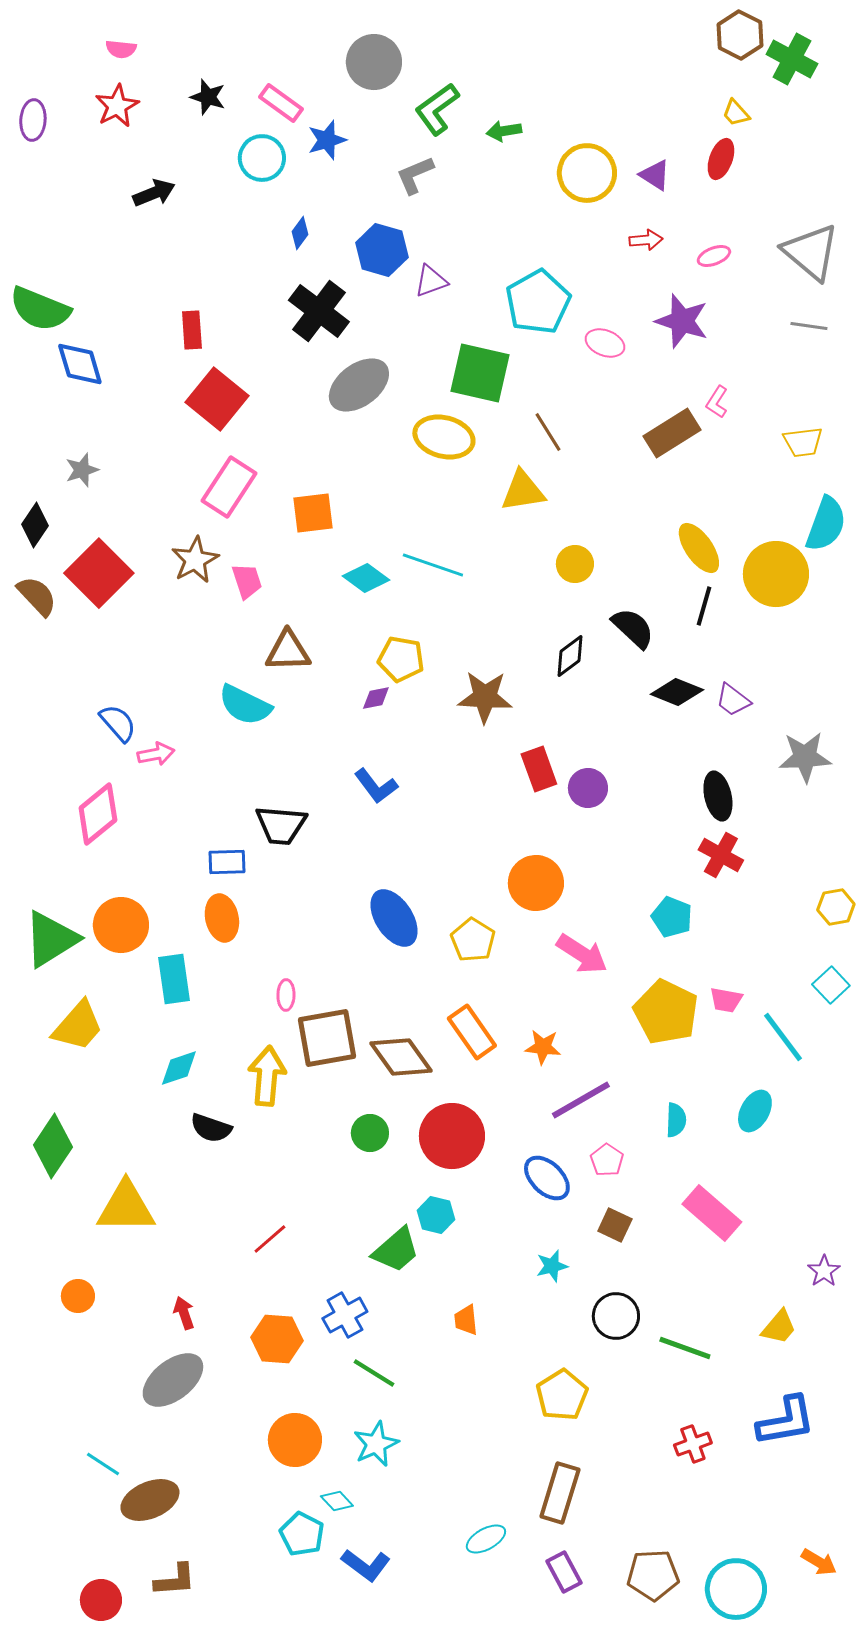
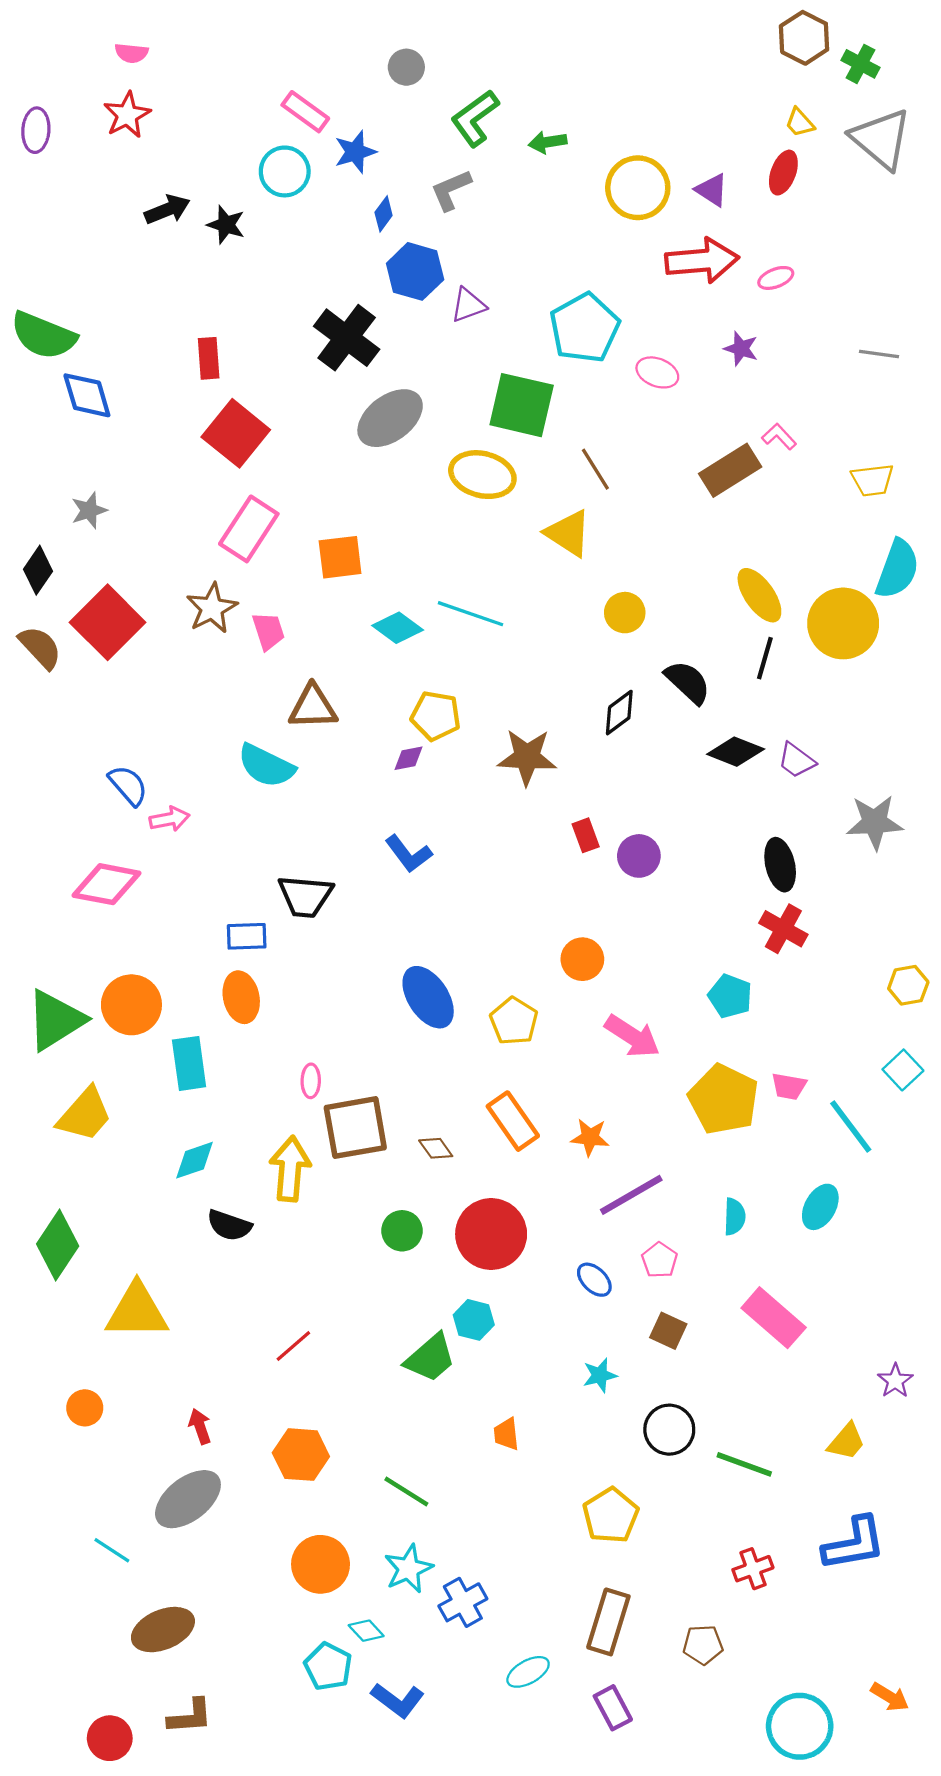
green cross: (792, 59) -> (861, 64), size x0.7
gray circle: (374, 62) -> (406, 67), size x0.6
black star: (208, 97) -> (226, 225), moved
blue diamond: (300, 233) -> (384, 214), moved
red arrow: (646, 240) -> (702, 261), size x2.0
gray triangle: (811, 252) -> (881, 139), moved
purple star: (682, 321) -> (741, 349), size x0.6
pink L-shape: (717, 402) -> (779, 437), turned 104
yellow triangle: (523, 491) -> (568, 533), turned 42
red rectangle: (539, 769) -> (586, 835), size x0.7
pink diamond: (98, 814) -> (106, 884), turned 50
orange circle: (536, 883) -> (582, 959), size x0.7
brown diamond: (401, 1057) -> (436, 1148), size x0.5
blue ellipse: (547, 1178) -> (594, 1280), size x0.7
blue cross: (345, 1315) -> (463, 1602), moved
cyan line: (103, 1464) -> (112, 1550), moved
brown pentagon: (653, 1575) -> (703, 1645), moved, size x0.7

